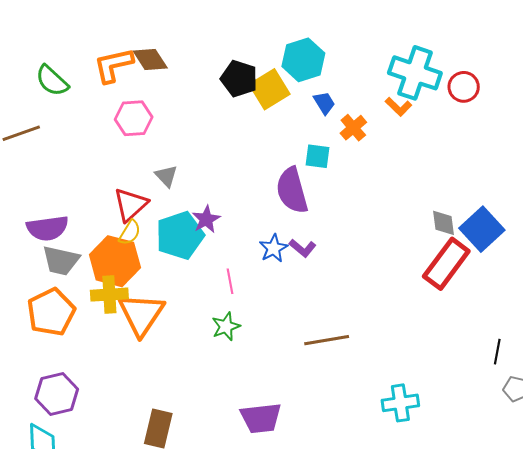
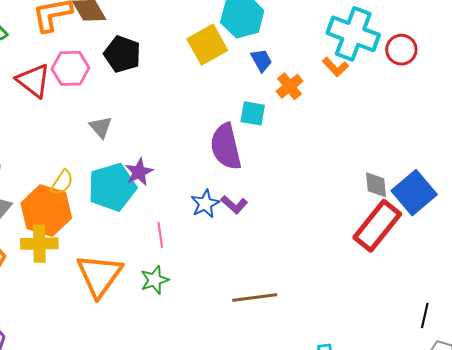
black pentagon: (239, 79) -> (122, 54), moved
red triangle: (130, 205) -> (34, 81), moved, turned -42
orange triangle: (141, 314) -> (100, 275), moved

